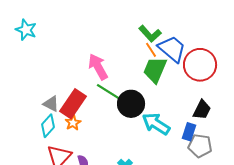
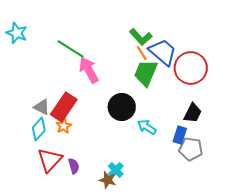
green line: (110, 93) -> (71, 49), moved
cyan arrow: (156, 124) -> (147, 127), size x0.7

